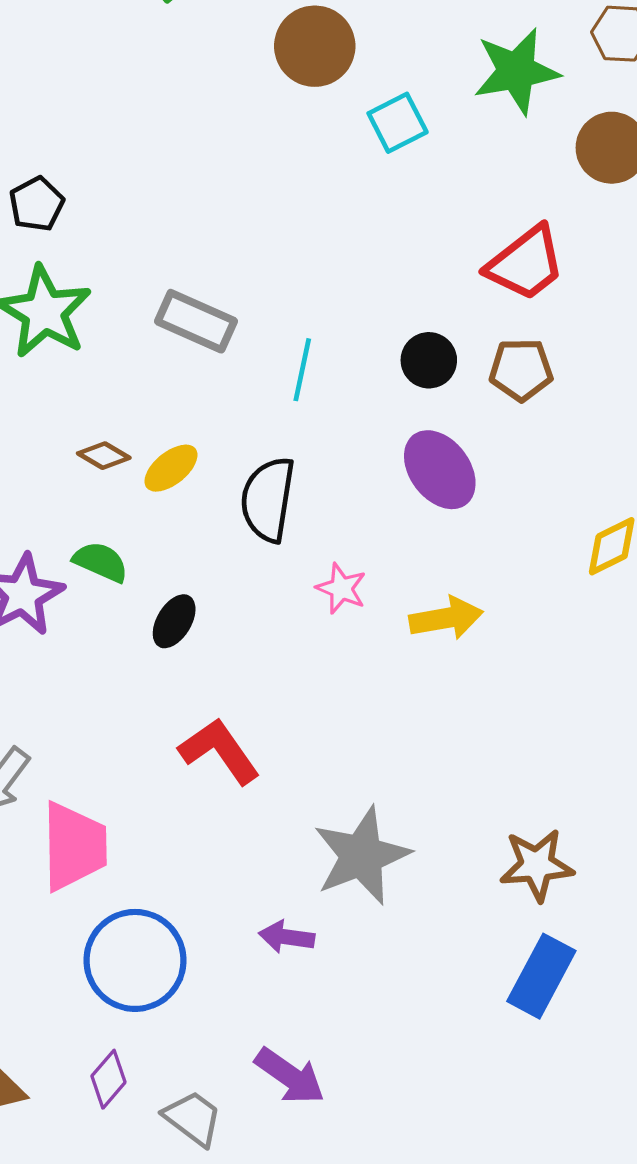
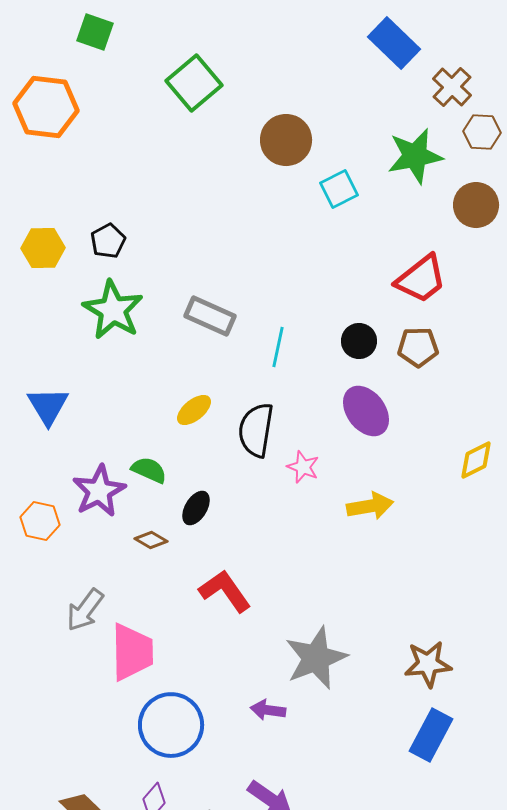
brown diamond: (104, 456) -> (151, 540), moved
pink star: (341, 588) -> (303, 467), moved

